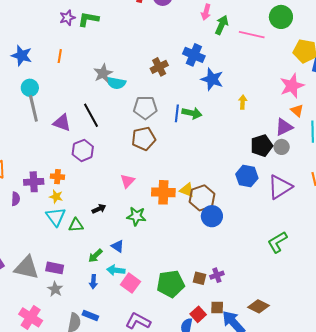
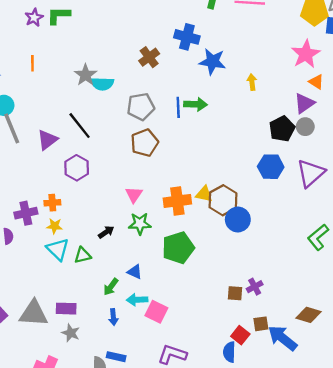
purple triangle: (62, 123) -> (47, 140), turned -48
green star: (136, 216) -> (140, 224), moved
green pentagon: (171, 284) -> (178, 248), moved

